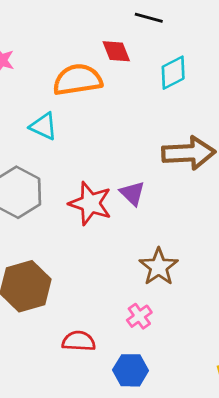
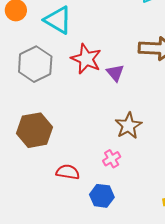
cyan triangle: (44, 126) -> (58, 20), size x1.4
red star: (90, 203) -> (86, 59), moved

